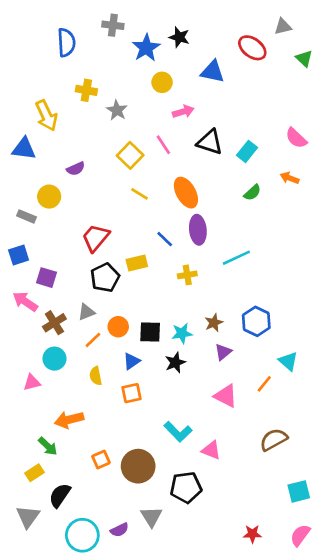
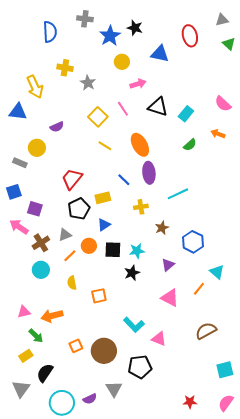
gray triangle: (283, 27) -> (222, 20), moved
red ellipse: (252, 48) -> (190, 36), turned 40
brown star: (214, 323) -> (162, 228), moved
blue triangle: (131, 361) -> (104, 225), moved
pink triangle: (32, 382) -> (24, 312), moved

